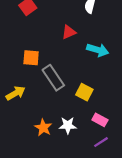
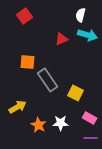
cyan arrow: (98, 50) -> (88, 35), moved
yellow arrow: (16, 93) -> (18, 107), moved
purple line: (101, 142) -> (91, 138), turned 32

